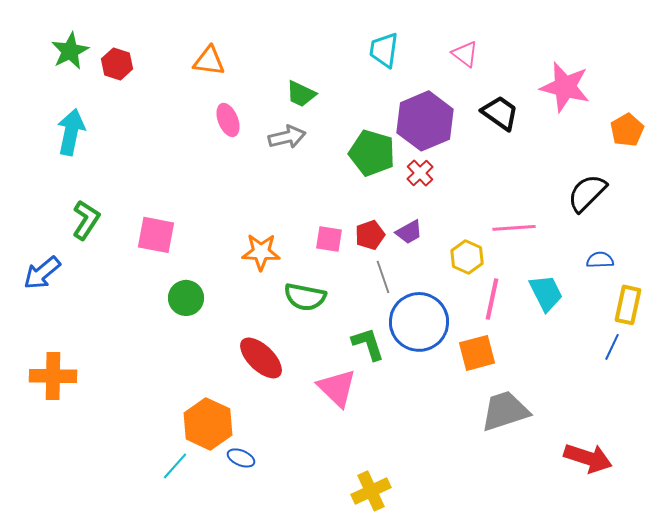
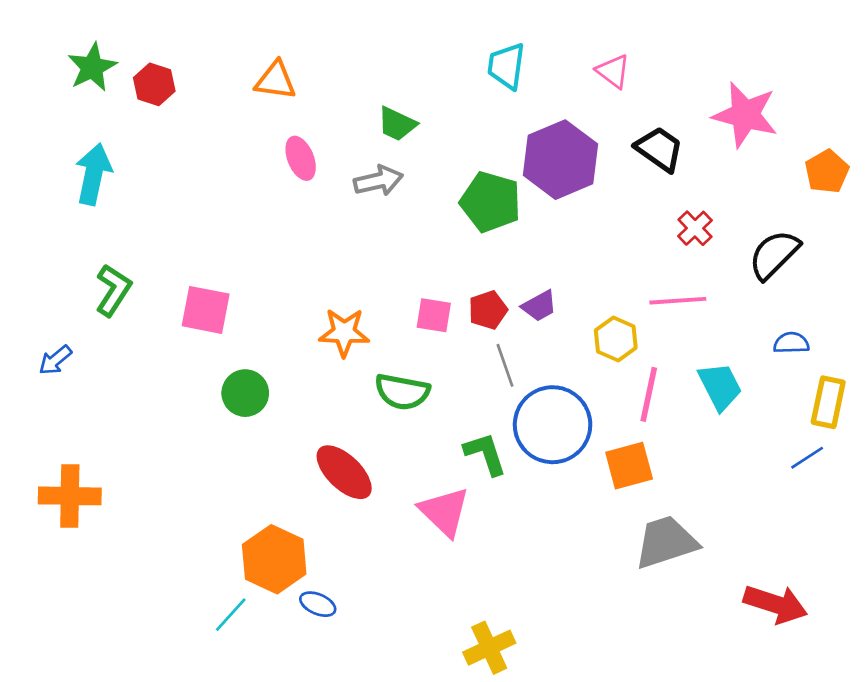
red cross: (420, 173) -> (695, 228), moved
blue arrow: (42, 273) -> (55, 360), size x0.7
blue line: (612, 347) -> (807, 458), turned 32

